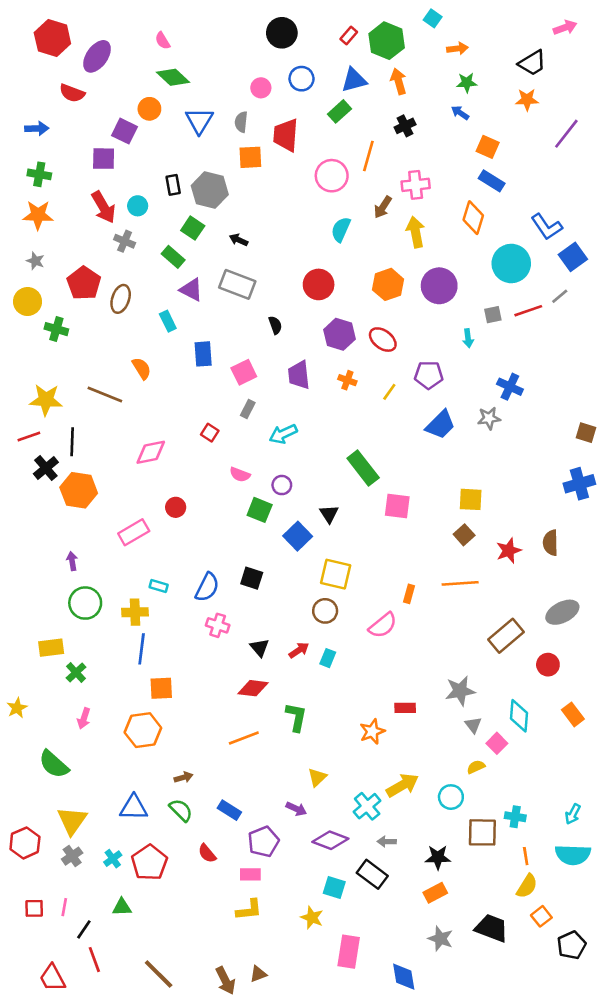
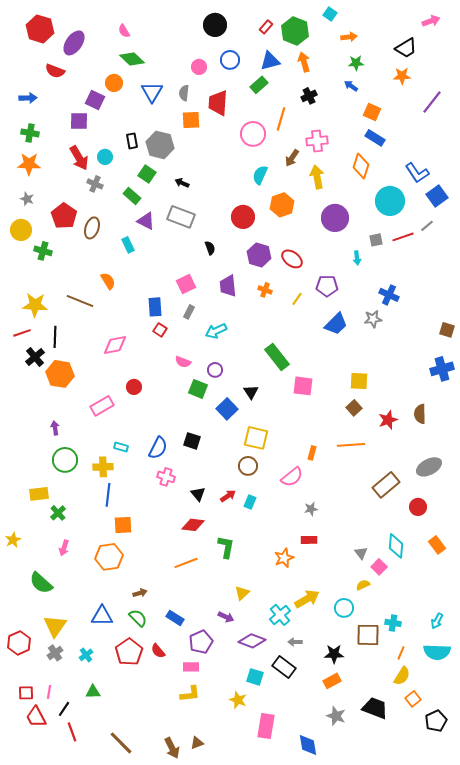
orange hexagon: (388, 284) -> (282, 205), moved
blue rectangle: (203, 354) -> (155, 307), moved
gray star: (460, 691) -> (311, 509), moved, size x0.6
orange line: (526, 856) -> (401, 653), turned 32
red pentagon: (149, 863) -> (129, 652), moved
red trapezoid: (52, 978) -> (36, 717), moved

